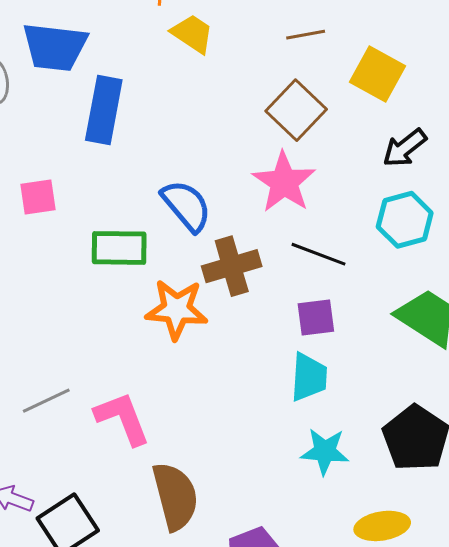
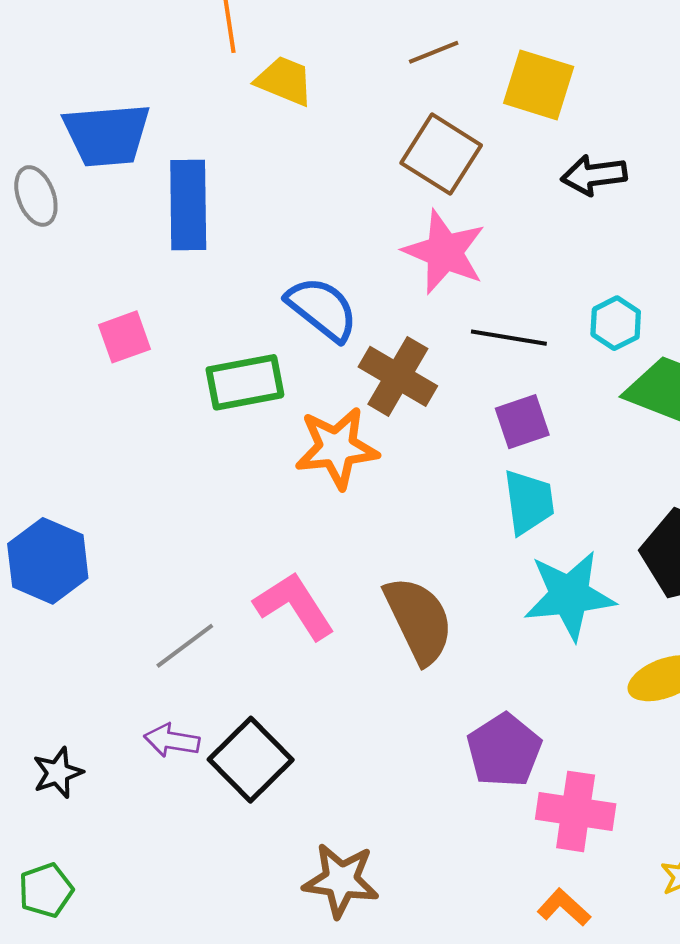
black arrow: (405, 148) -> (594, 175), turned 42
cyan hexagon: (405, 220) -> (616, 323), moved, size x0.7
brown cross: (232, 266) -> (398, 376), turned -32
gray line: (46, 401) -> (185, 646), moved
cyan star: (325, 451) -> (569, 595), size x1.4
brown semicircle: (175, 496) -> (419, 620), moved

